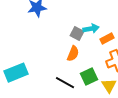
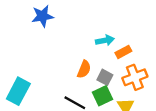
gray square: (77, 34) -> (105, 77), moved
cyan rectangle: (16, 73) -> (18, 91), turned -40

